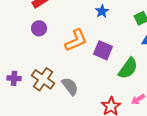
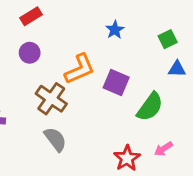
brown cross: (43, 79) -> (51, 99), moved
gray semicircle: (70, 86) -> (55, 139), moved

